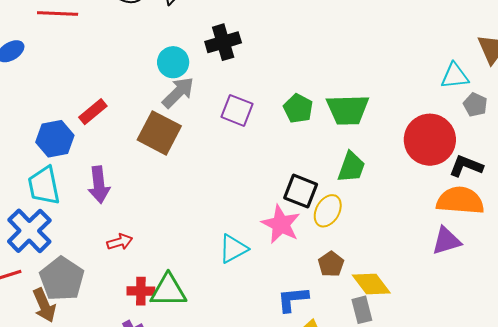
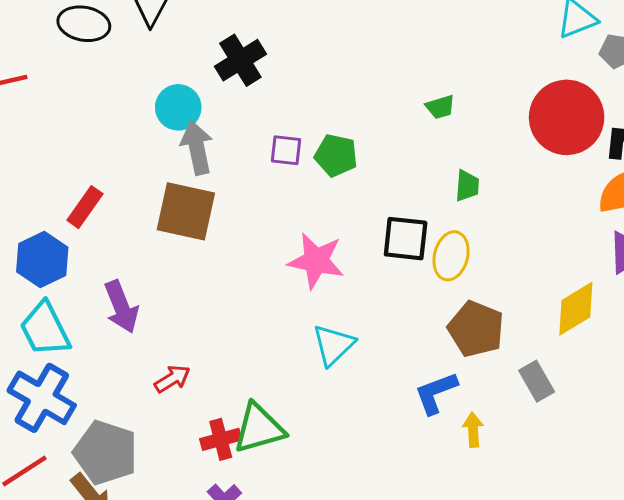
gray arrow: (178, 92) -> (197, 148), turned -42
green pentagon: (298, 109) -> (336, 155), moved
purple square: (237, 110) -> (286, 150), size x0.7
green trapezoid: (348, 110) -> (440, 107), size x0.5
green trapezoid: (351, 167) -> (467, 186), size x0.7
pink star: (281, 224) -> (316, 261), moved
brown pentagon: (331, 264) -> (476, 329), size x1.5
yellow diamond: (371, 284) -> (576, 309), moved, turned -69

